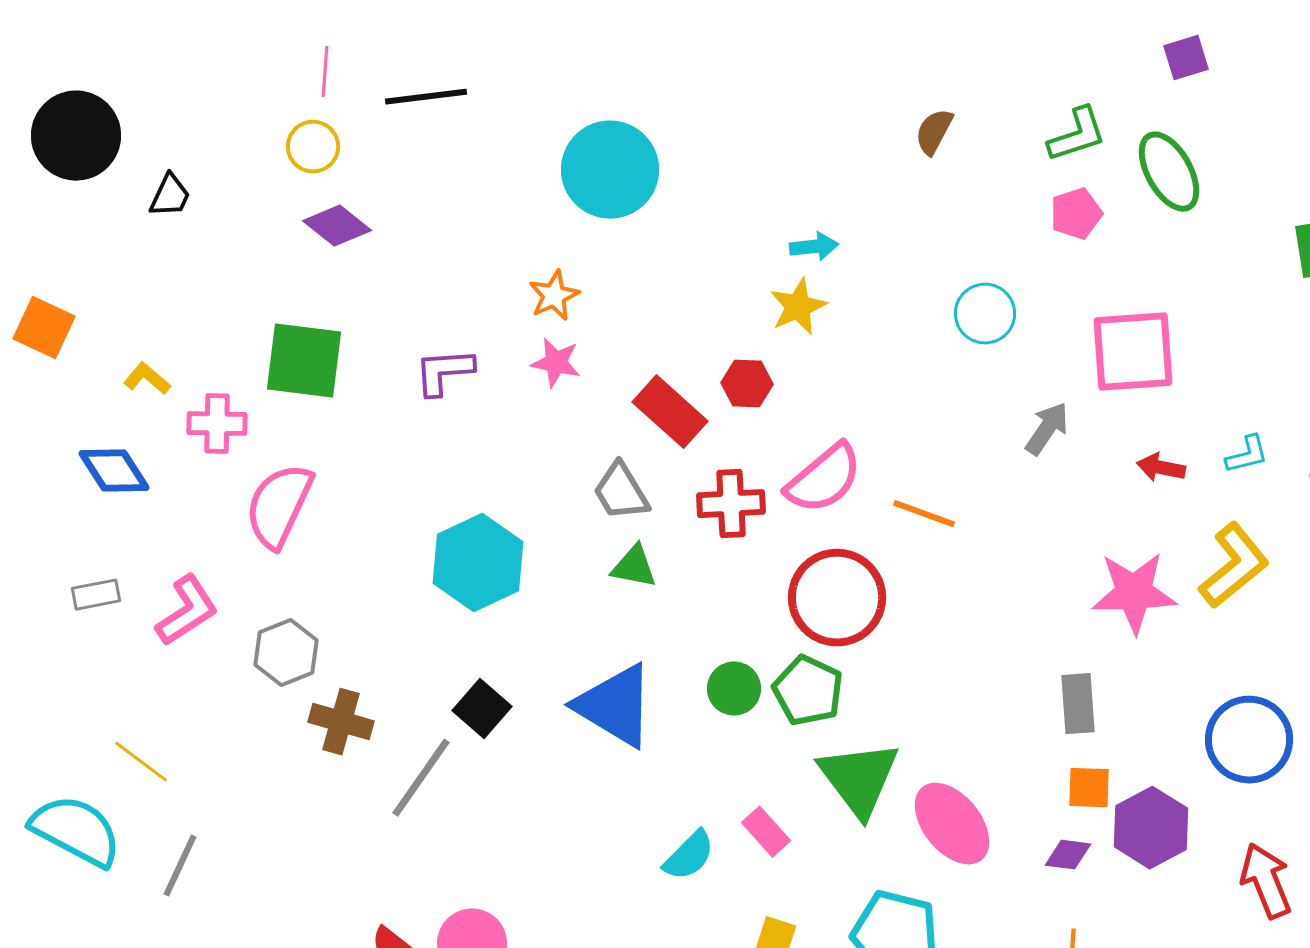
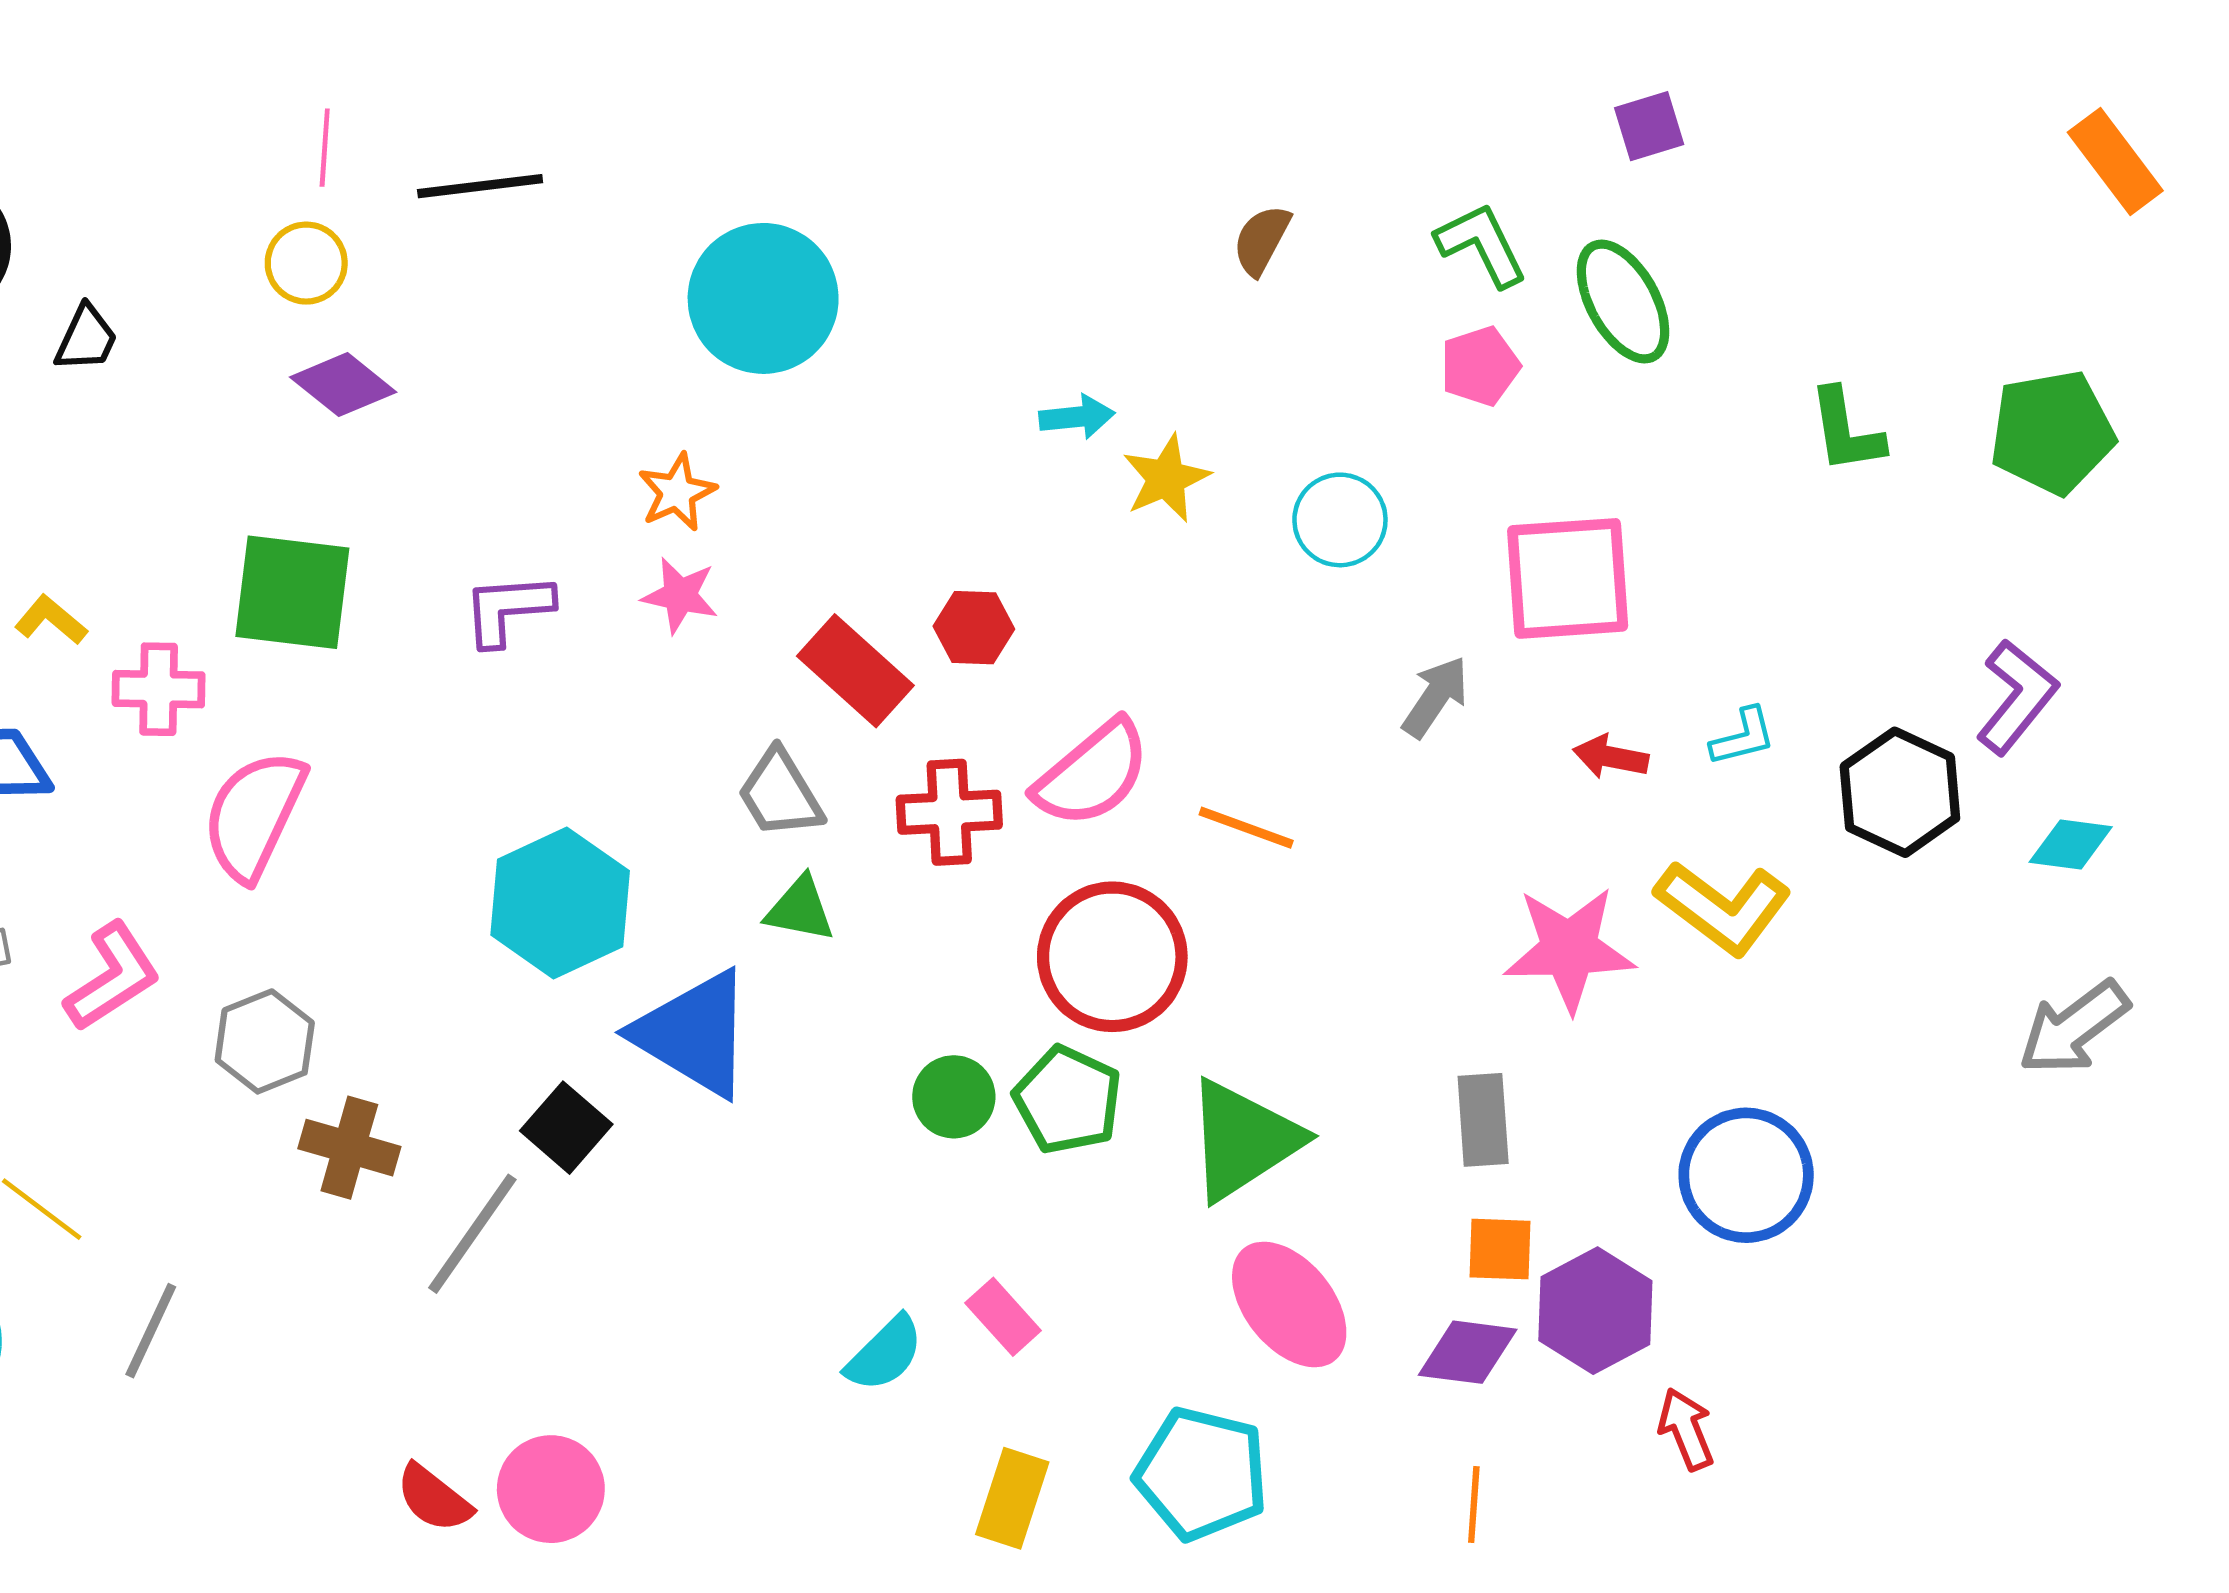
green L-shape: (1077, 135) -> (1481, 245), turned -98
yellow star: (798, 307) -> (1166, 478), moved
yellow L-shape: (1234, 566) -> (1723, 908), turned 76
blue triangle: (615, 706) -> (694, 1034), moved
green triangle: (859, 779) -> (1243, 1140), moved, turned 34
purple diamond: (1068, 855) -> (1468, 1352), size x1.4
gray line: (180, 866) -> (151, 1331), moved
red arrow: (1266, 881) -> (1686, 1429), moved, size x0.7

